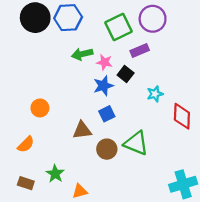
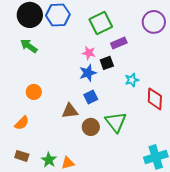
purple circle: (153, 19) -> (154, 22), moved
green arrow: (82, 54) -> (29, 46), moved, turned 48
black square: (126, 74) -> (107, 63), turned 32
green triangle: (136, 143) -> (116, 122), turned 30
green star: (55, 174) -> (49, 160), moved

